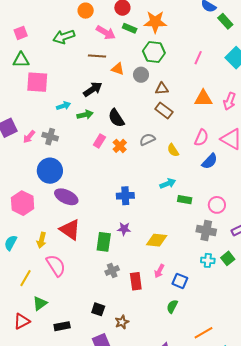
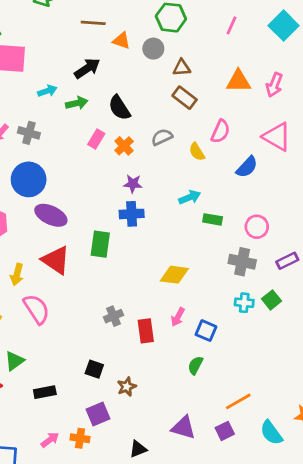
pink semicircle: (201, 138) -> (220, 131), moved
purple star: (124, 229) -> (133, 184), moved
green rectangle: (104, 242) -> (100, 244), moved

